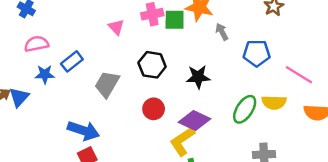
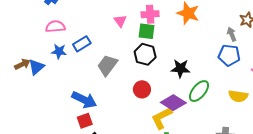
green square: (175, 20) -> (147, 31), moved
gray arrow: (222, 32) -> (232, 34), moved
green ellipse: (245, 109) -> (199, 91), moved

